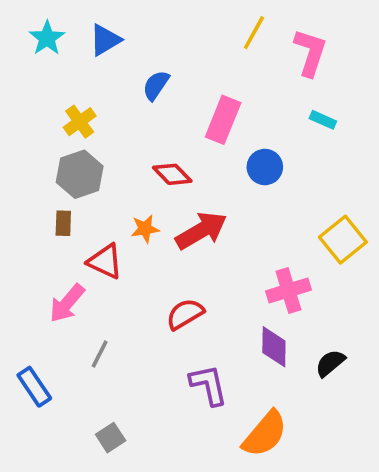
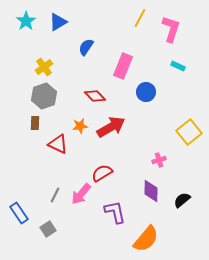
pink cross: (288, 290) -> (159, 160), size x0.6
pink arrow: (67, 303) -> (81, 194), moved
gray square: (111, 438) -> (48, 229), moved

